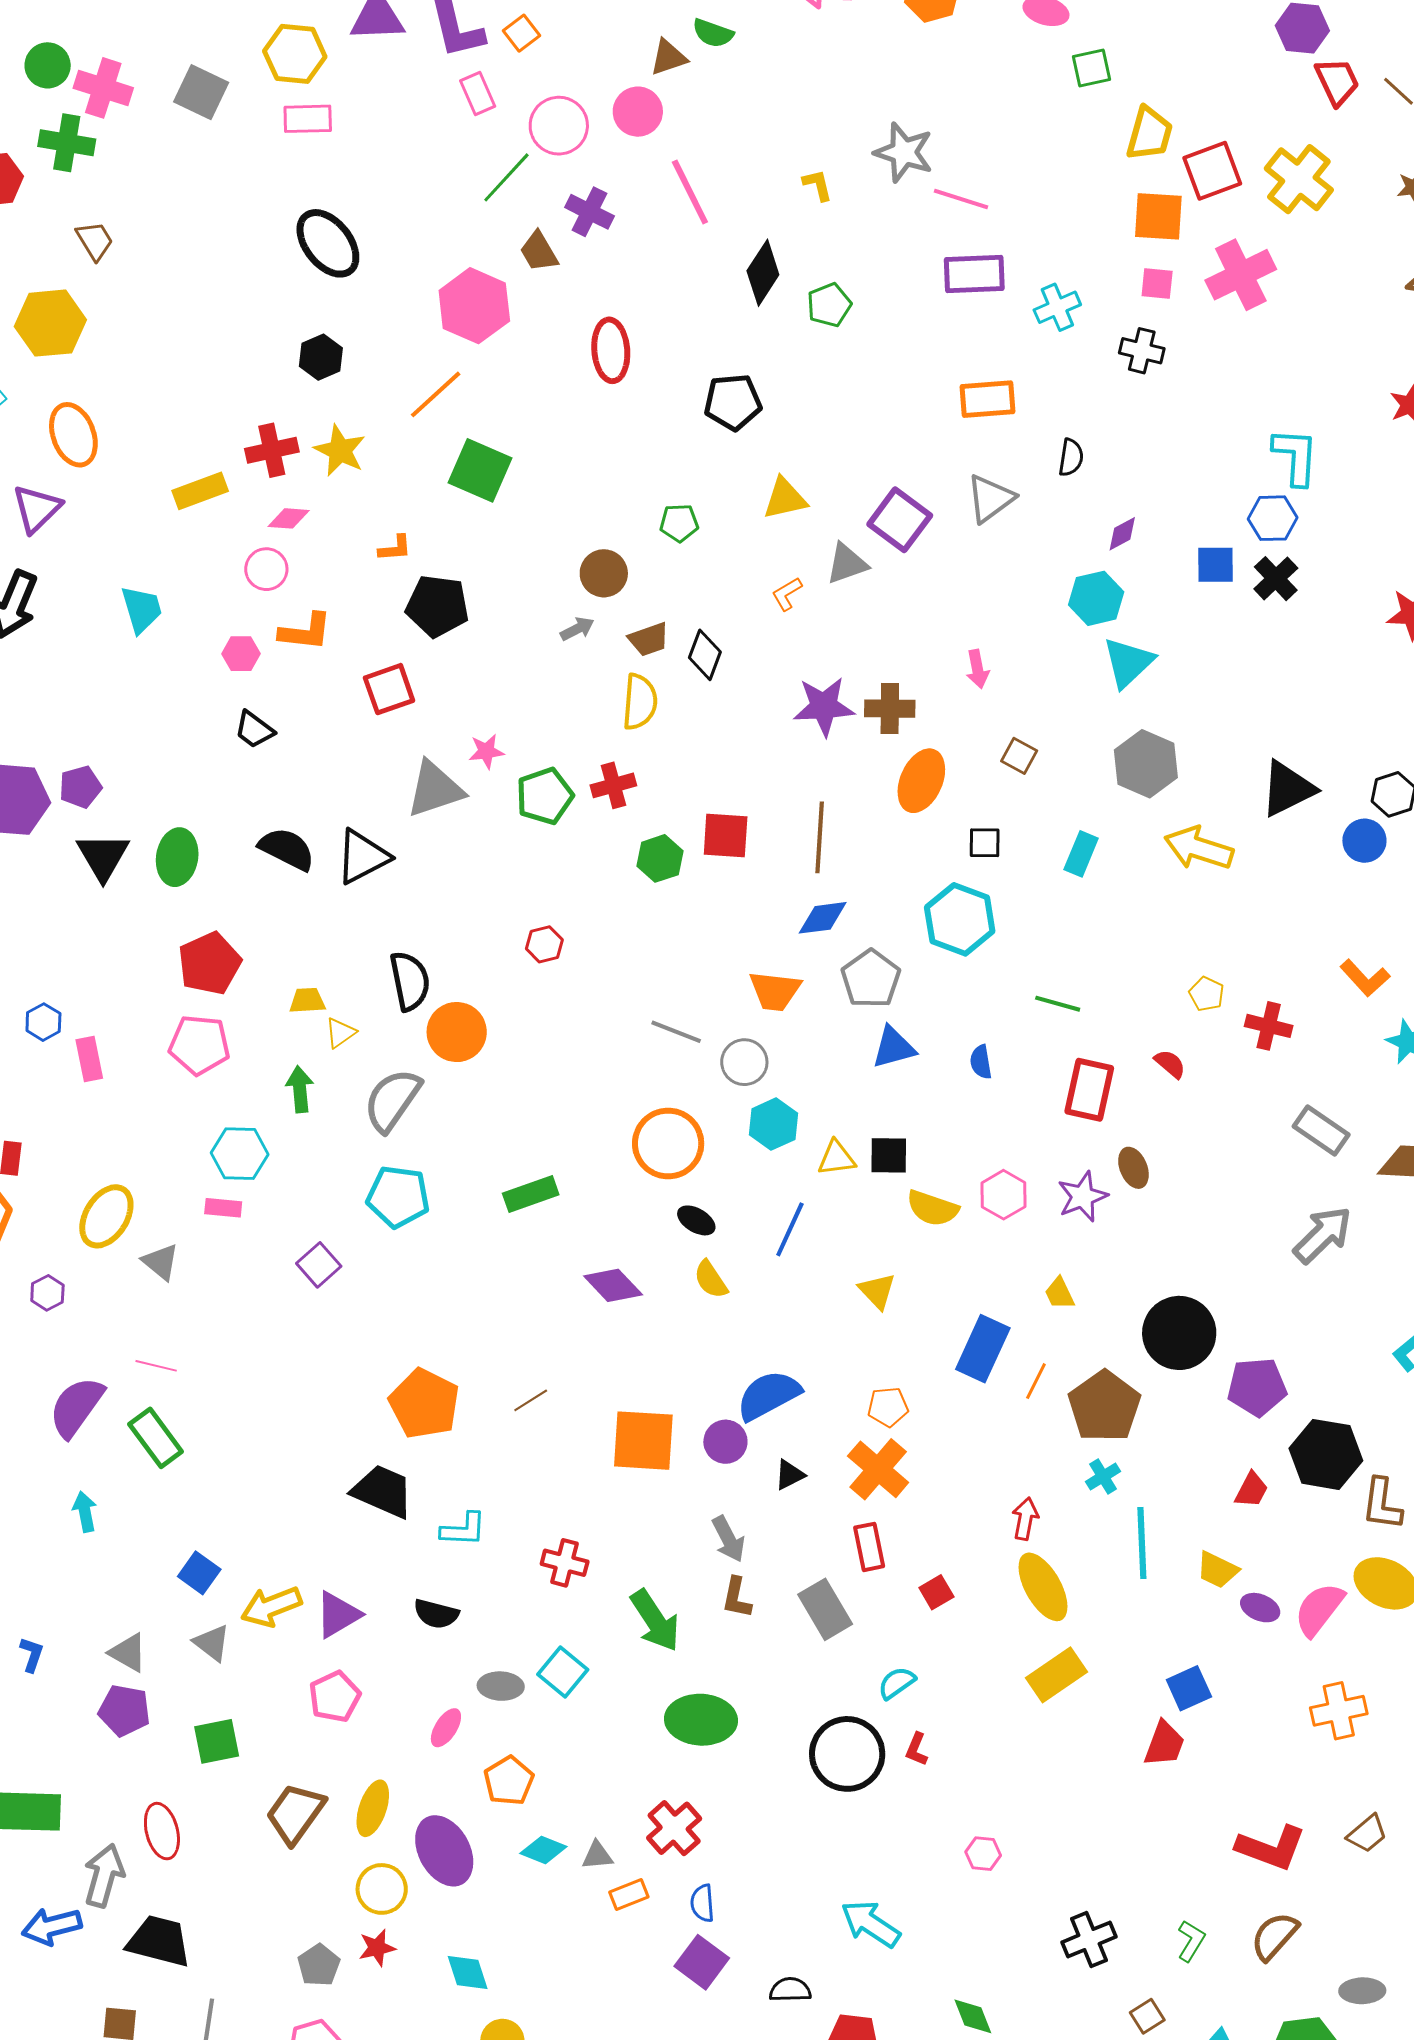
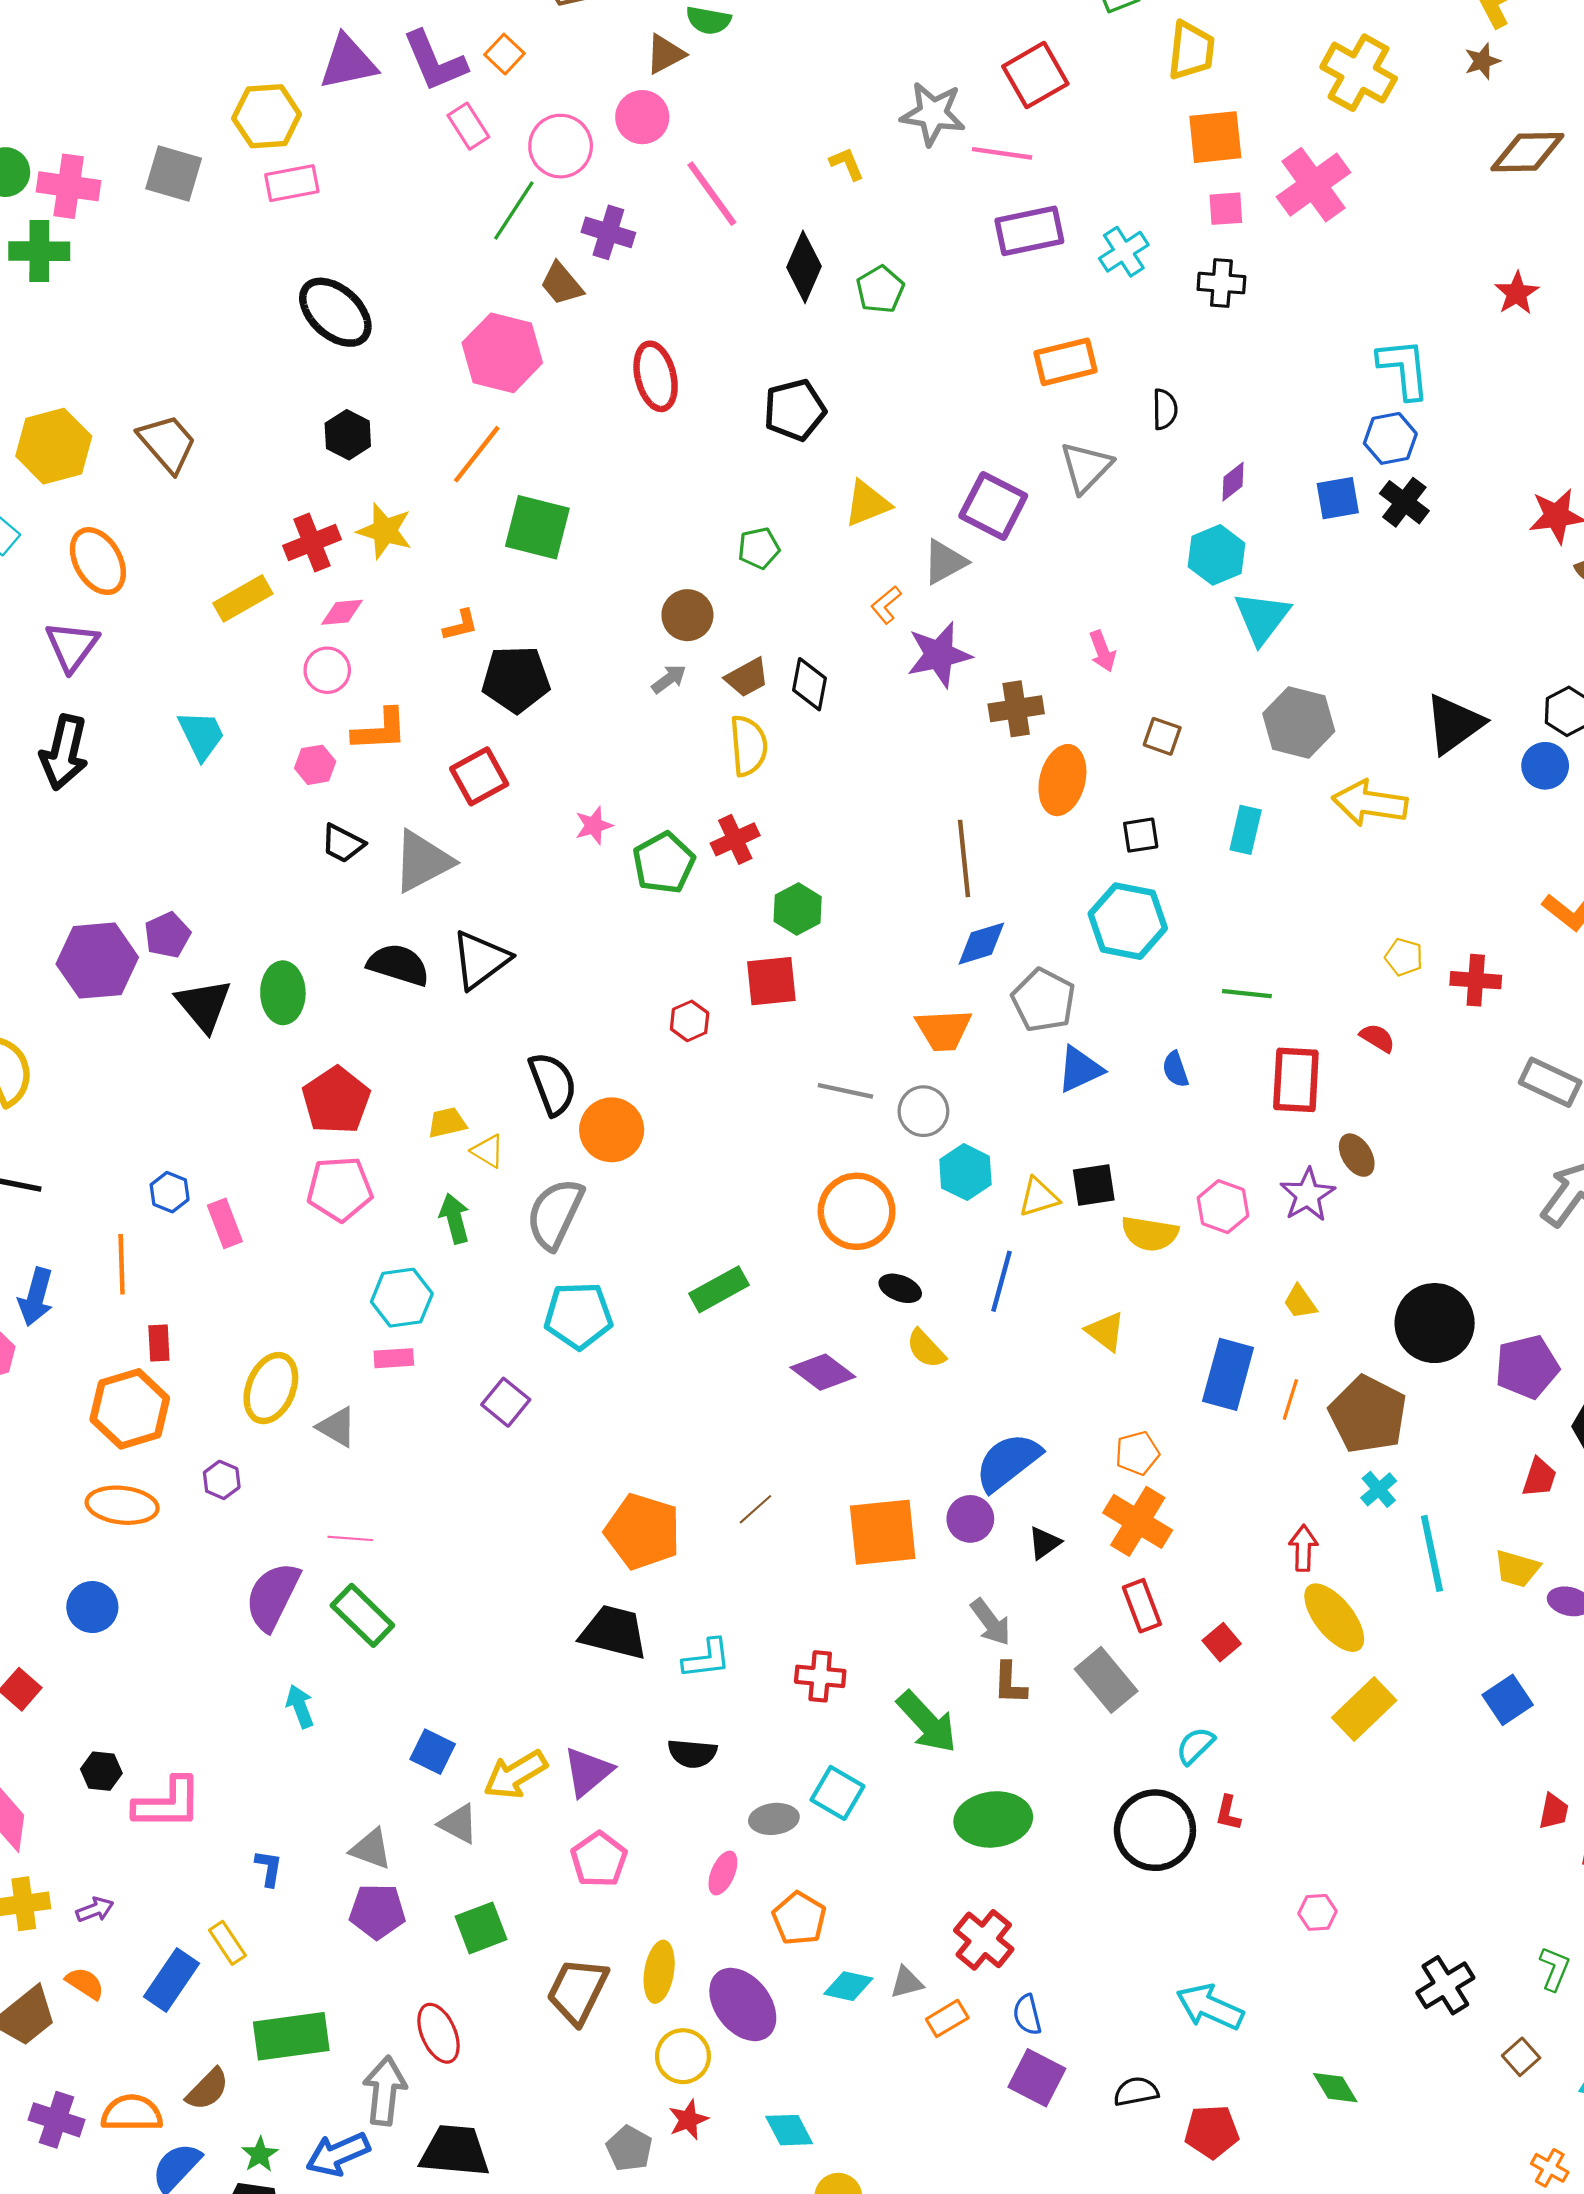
red square: (1212, 171) -> (1035, 75), moved
brown trapezoid: (95, 241) -> (167, 443), moved, size x1.4
purple star: (824, 706) -> (939, 655), moved
gray triangle: (435, 789) -> (423, 861), moved
red square: (726, 836) -> (771, 981), moved
yellow triangle: (340, 1033) -> (488, 1151), turned -44
red trapezoid: (1164, 1744) -> (1554, 1811), moved, size x0.7

